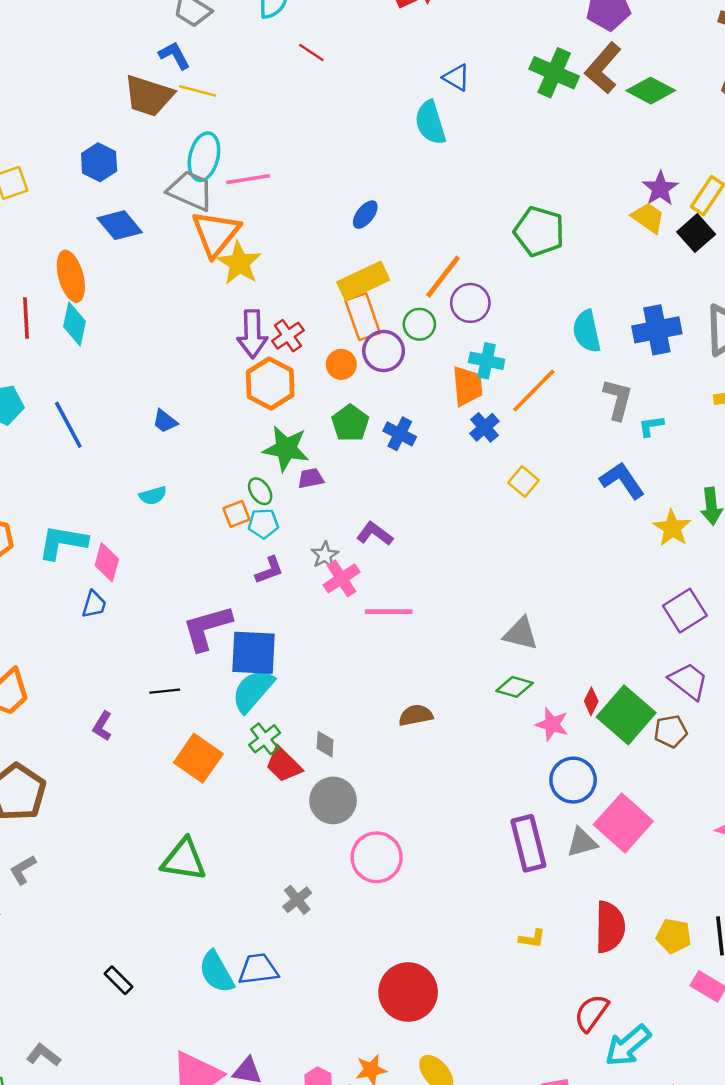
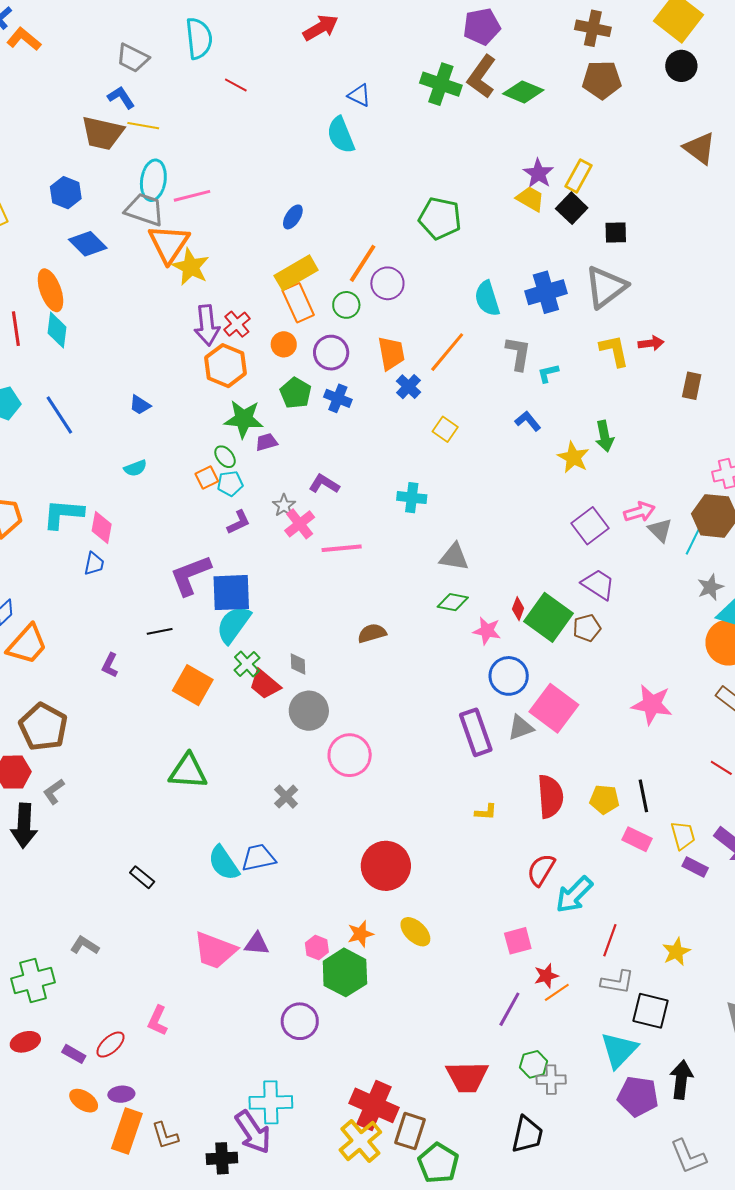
purple circle: (384, 351) -> (331, 353), moved
cyan cross: (487, 361) -> (412, 498), moved
blue L-shape: (622, 480) -> (528, 421), size x0.7

